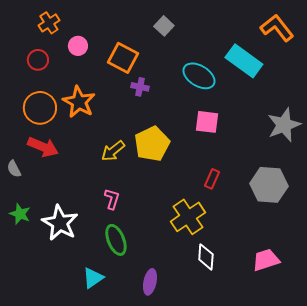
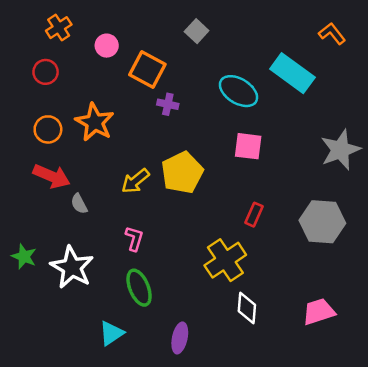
orange L-shape: (277, 28) -> (332, 34), size x0.7
pink circle: (78, 46) -> (107, 46), moved
orange circle: (40, 108) -> (48, 129), size x0.7
gray semicircle: (14, 169) -> (79, 204), moved

